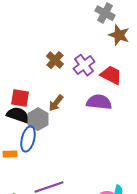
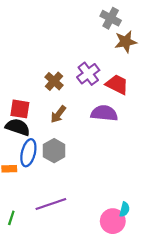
brown star: (119, 35) -> (126, 42), turned -30
brown cross: (55, 60) -> (54, 81), moved
gray hexagon: (38, 119) -> (54, 151), moved

